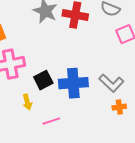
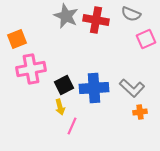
yellow arrow: (27, 102) -> (60, 107), moved
pink line: (51, 121) -> (72, 126), turned -48

